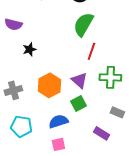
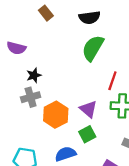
red line: (91, 51) -> (112, 81), moved
gray cross: (13, 90) -> (31, 97), moved

